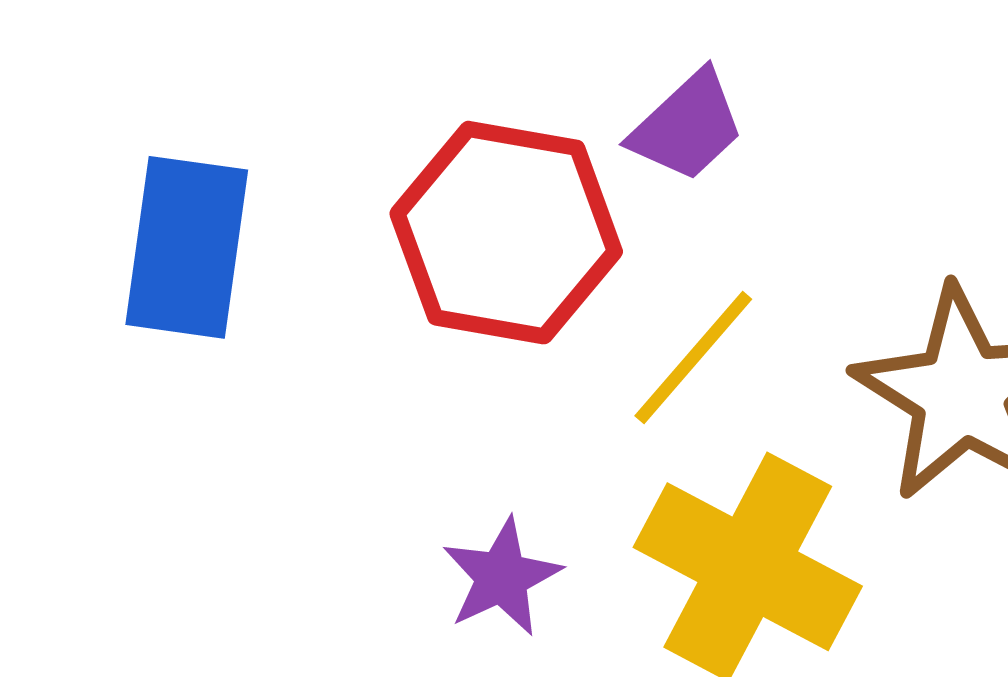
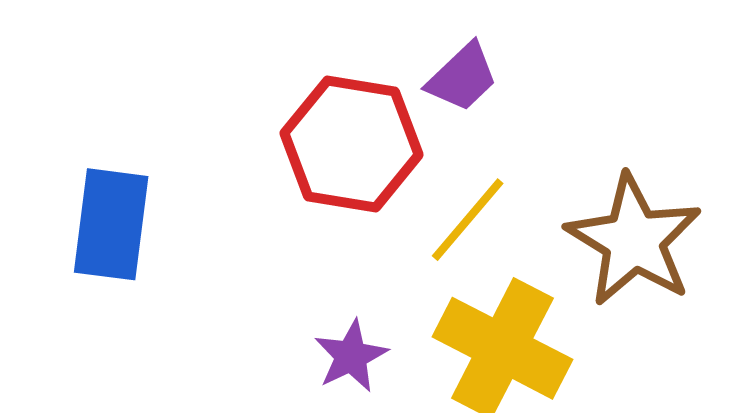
blue rectangle: (187, 247) -> (111, 224), moved

